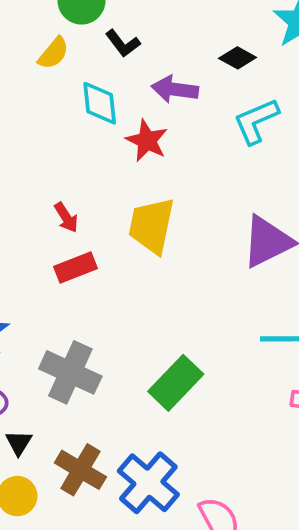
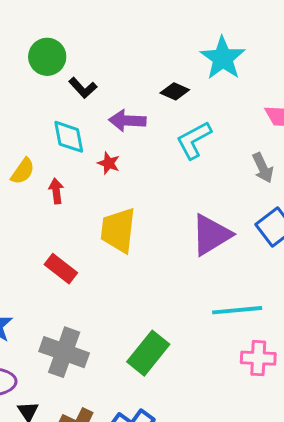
yellow semicircle: (53, 53) -> (23, 171), moved
red star: (147, 141) -> (109, 163), size x0.7
red arrow: (66, 217) -> (56, 191), moved, turned -150
red rectangle: (75, 267) -> (61, 269), turned 64

